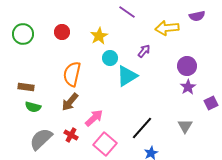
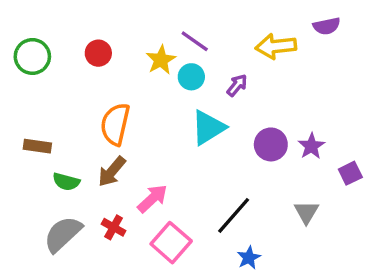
purple line: (127, 12) -> (195, 41), moved
cyan circle: (110, 58) -> (191, 77), moved
purple circle: (187, 66) -> (271, 144), moved
green semicircle: (33, 107) -> (66, 182), moved

